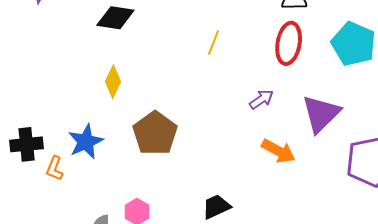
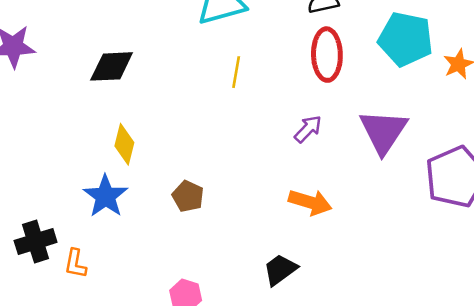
brown pentagon: (155, 133) -> (188, 196), size x0.6
blue star: (86, 142) -> (106, 196), moved
orange arrow: (278, 151) -> (310, 202), moved

